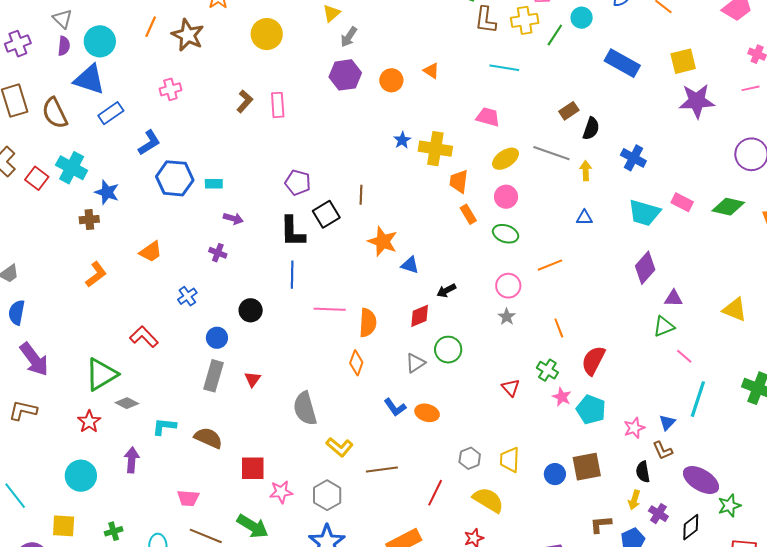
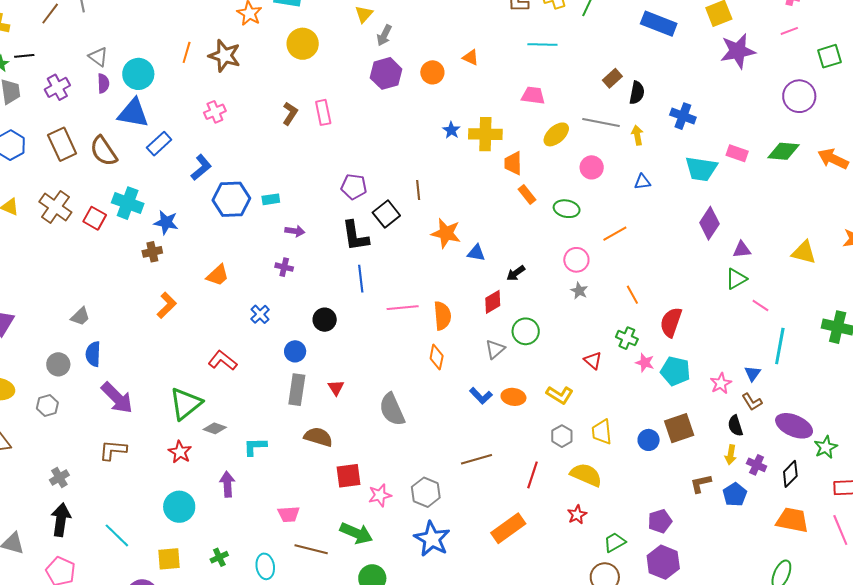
pink circle: (506, 197) -> (592, 167), moved
brown semicircle: (208, 438) -> (318, 437), moved
yellow L-shape: (339, 447) -> (560, 395), moved

